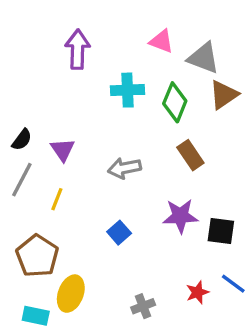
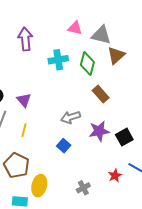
gray arrow: (124, 168) -> (71, 117), moved
black square: (221, 231) -> (124, 137), turned -30

